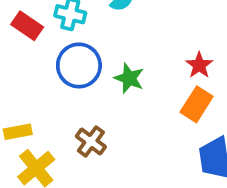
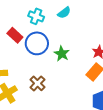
red rectangle: (27, 26) -> (15, 35), moved

